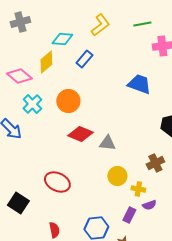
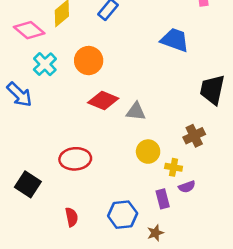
red ellipse: (57, 182) -> (75, 159), turned -30
purple rectangle: (129, 215) -> (163, 199), turned -42

